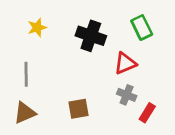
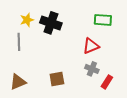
green rectangle: (142, 28) -> (103, 20), turned -60
black cross: (91, 36) -> (51, 23), moved
gray line: (26, 74) -> (19, 42), moved

